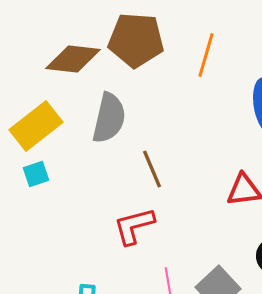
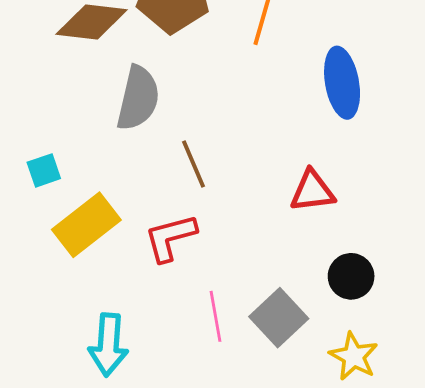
yellow rectangle: (36, 126) -> (86, 225), moved

